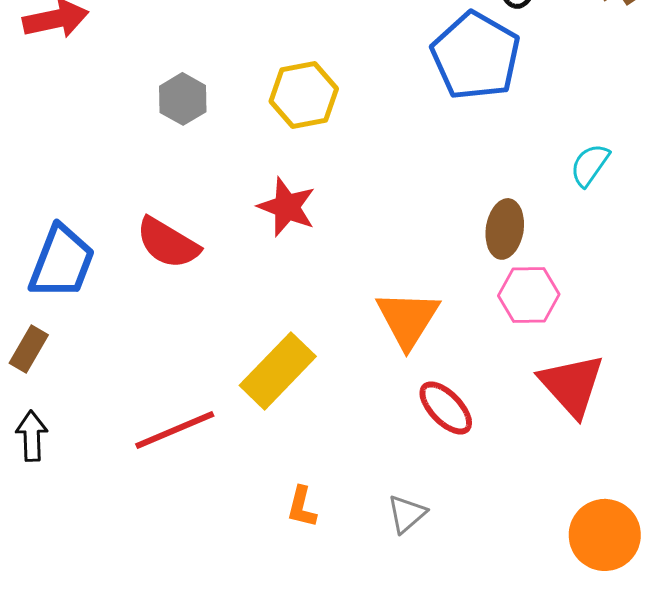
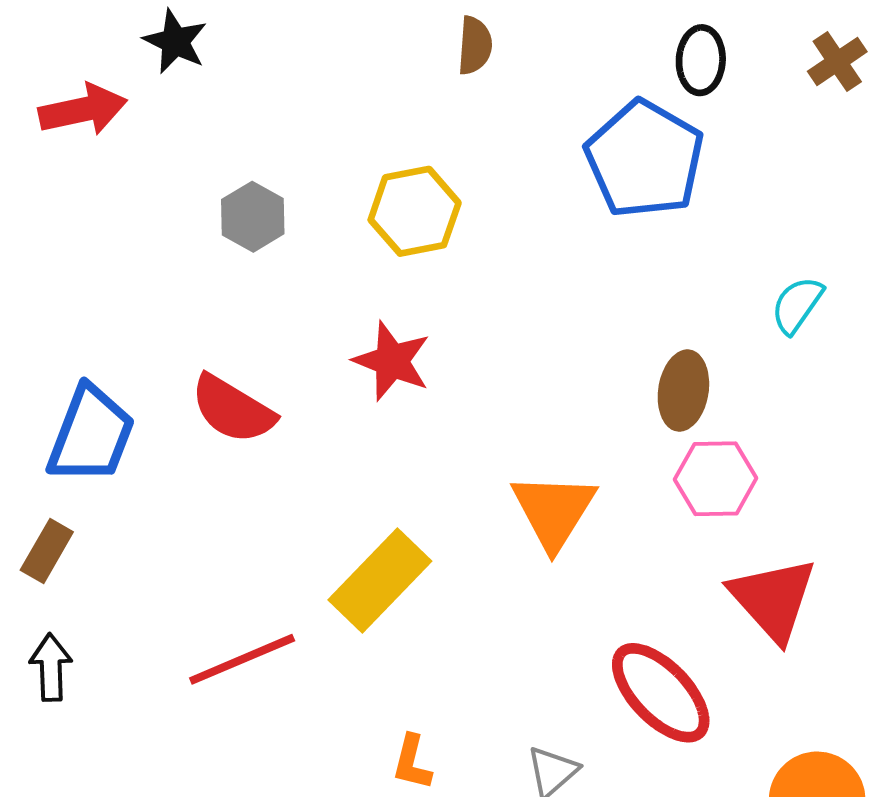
red ellipse: (446, 408) -> (661, 693), moved, size x1.4

